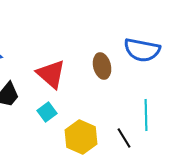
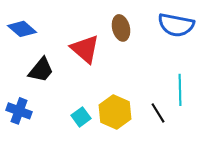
brown ellipse: (102, 66) -> (121, 28), moved
cyan square: (47, 112) -> (81, 117), moved

